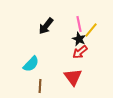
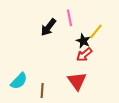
pink line: (79, 24) -> (70, 18), moved
cyan semicircle: (31, 64) -> (19, 81), moved

